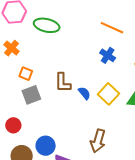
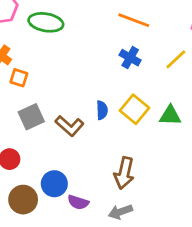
orange square: (26, 74) -> (19, 78), moved
brown L-shape: (63, 83) -> (69, 126), moved, turned -45
blue semicircle: (84, 93) -> (102, 110), turned 40

